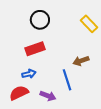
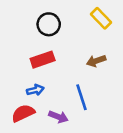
yellow rectangle: (89, 24) -> (101, 18), moved
brown arrow: (81, 61) -> (96, 61), moved

